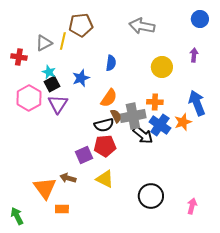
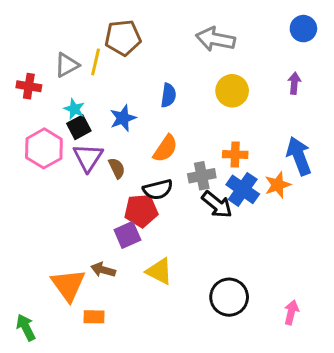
yellow circle: (162, 67) -> (232, 91), moved
brown semicircle: (116, 116) -> (117, 168), moved
gray cross: (133, 116) -> (202, 176), size x0.7
red pentagon: (105, 146) -> (141, 211), moved

